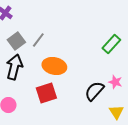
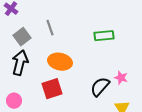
gray line: (38, 40) -> (50, 28), moved, turned -56
green rectangle: (111, 44) -> (104, 36), moved, turned 42

